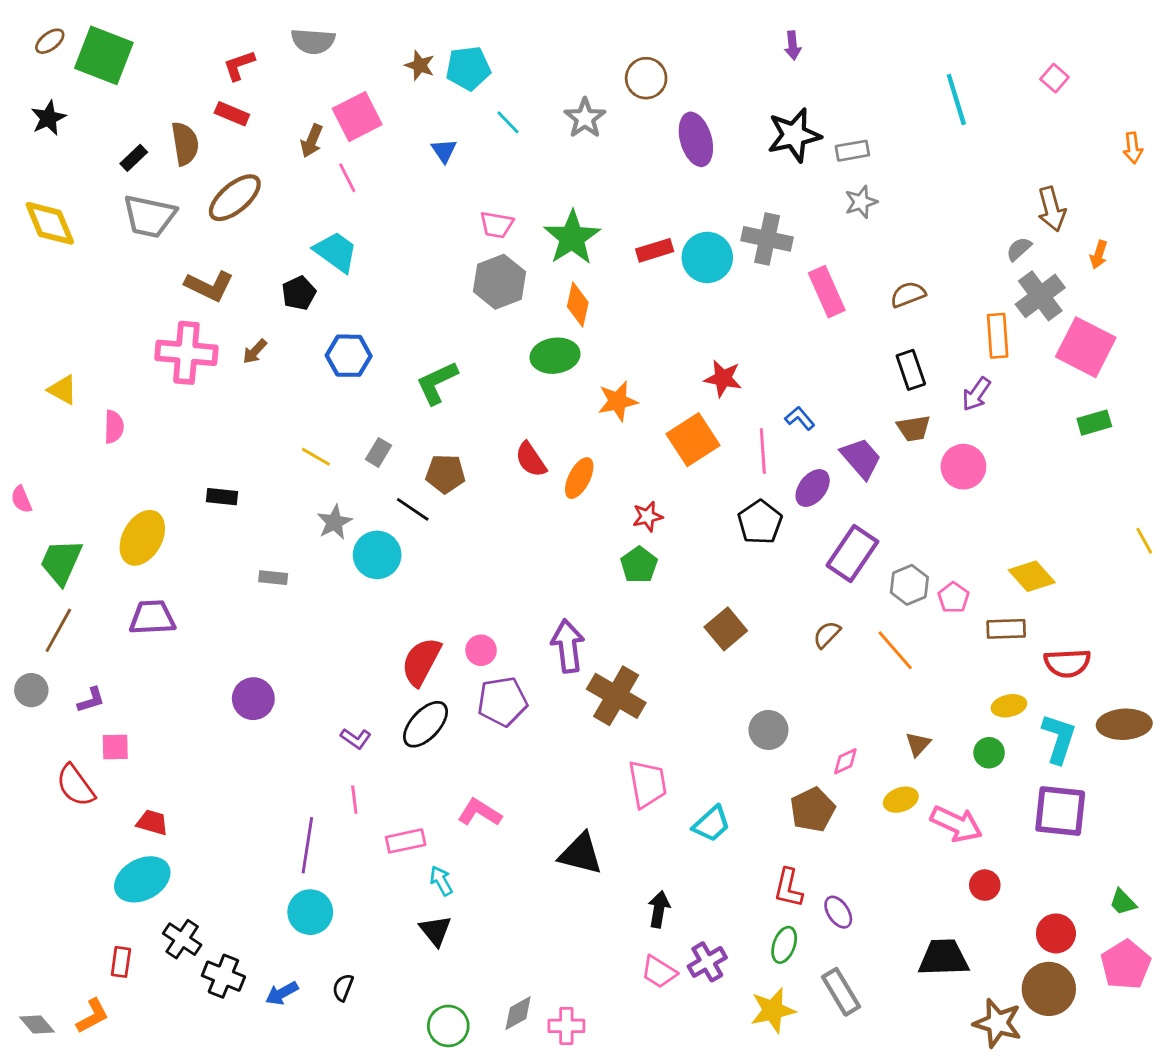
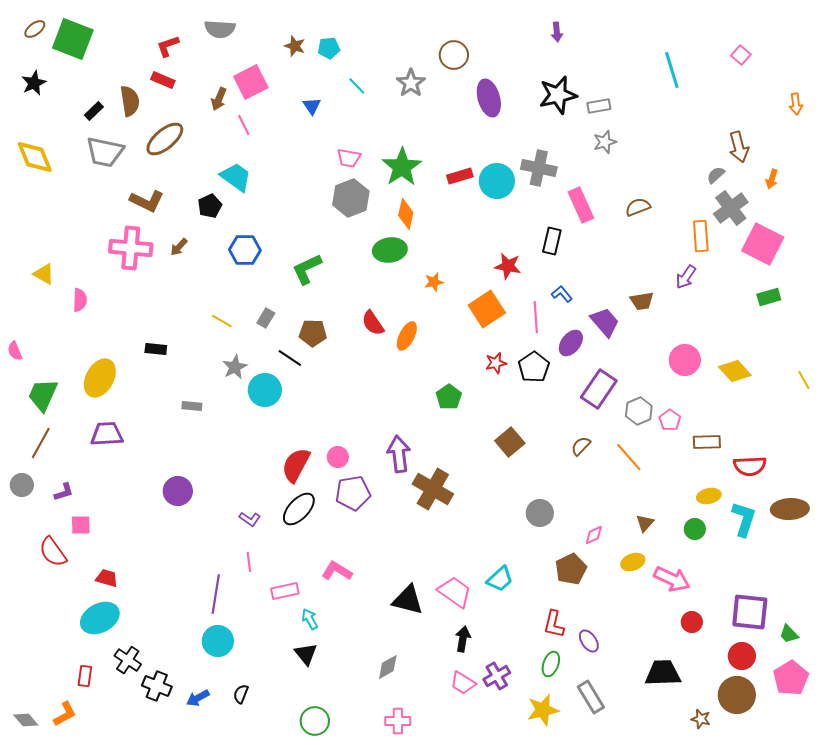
cyan pentagon: (468, 68) -> (329, 48), size x0.7
black rectangle: (911, 370) -> (552, 241), moved, turned 32
orange star: (618, 401) -> (434, 282), size x0.7
pink circle: (963, 467) -> (685, 360), moved
red star: (648, 516) -> (496, 363), moved
yellow diamond: (1032, 576) -> (735, 371), moved
pink trapezoid: (648, 784) -> (455, 592), moved, turned -45
purple square: (1060, 811) -> (750, 612), moved
gray diamond: (518, 1013) -> (388, 667), moved
brown star: (998, 1023) -> (701, 719), size x0.6

